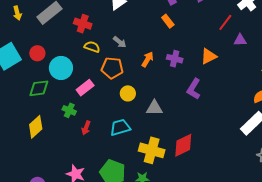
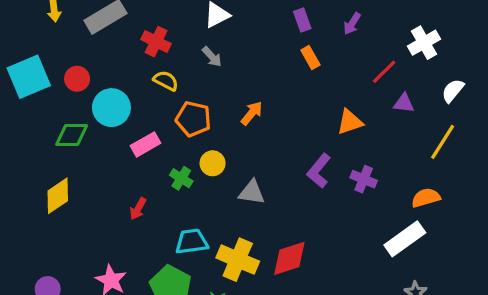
orange rectangle: (168, 21) -> (310, 57), moved
gray arrow: (120, 42) -> (212, 57), moved
purple cross: (175, 59) -> (364, 179), moved
green cross: (69, 110) -> (181, 178), moved
cyan trapezoid: (120, 127) -> (192, 242), moved

